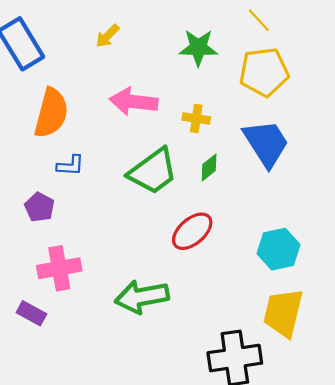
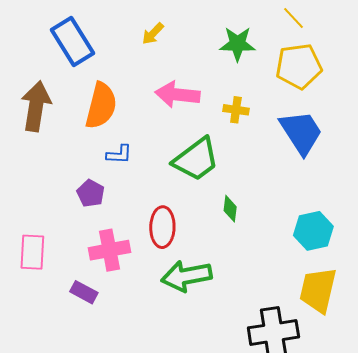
green diamond: (209, 167) -> (230, 209), moved, turned -44
red ellipse: (192, 231) -> (162, 227), moved, turned -48

